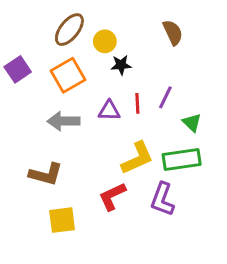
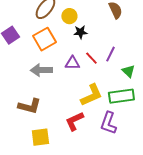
red line: (137, 103) -> (91, 58), turned -40

